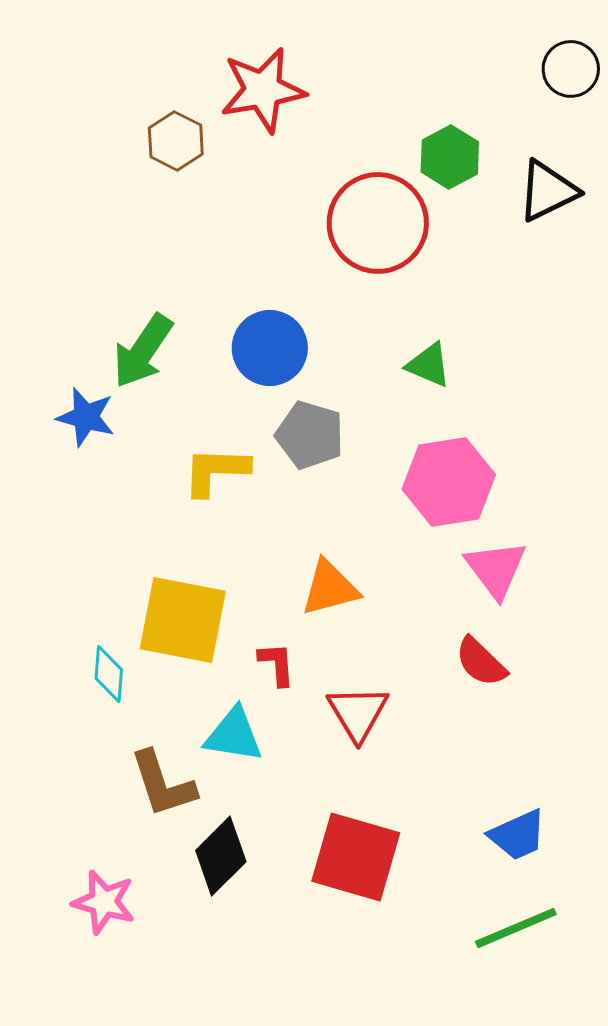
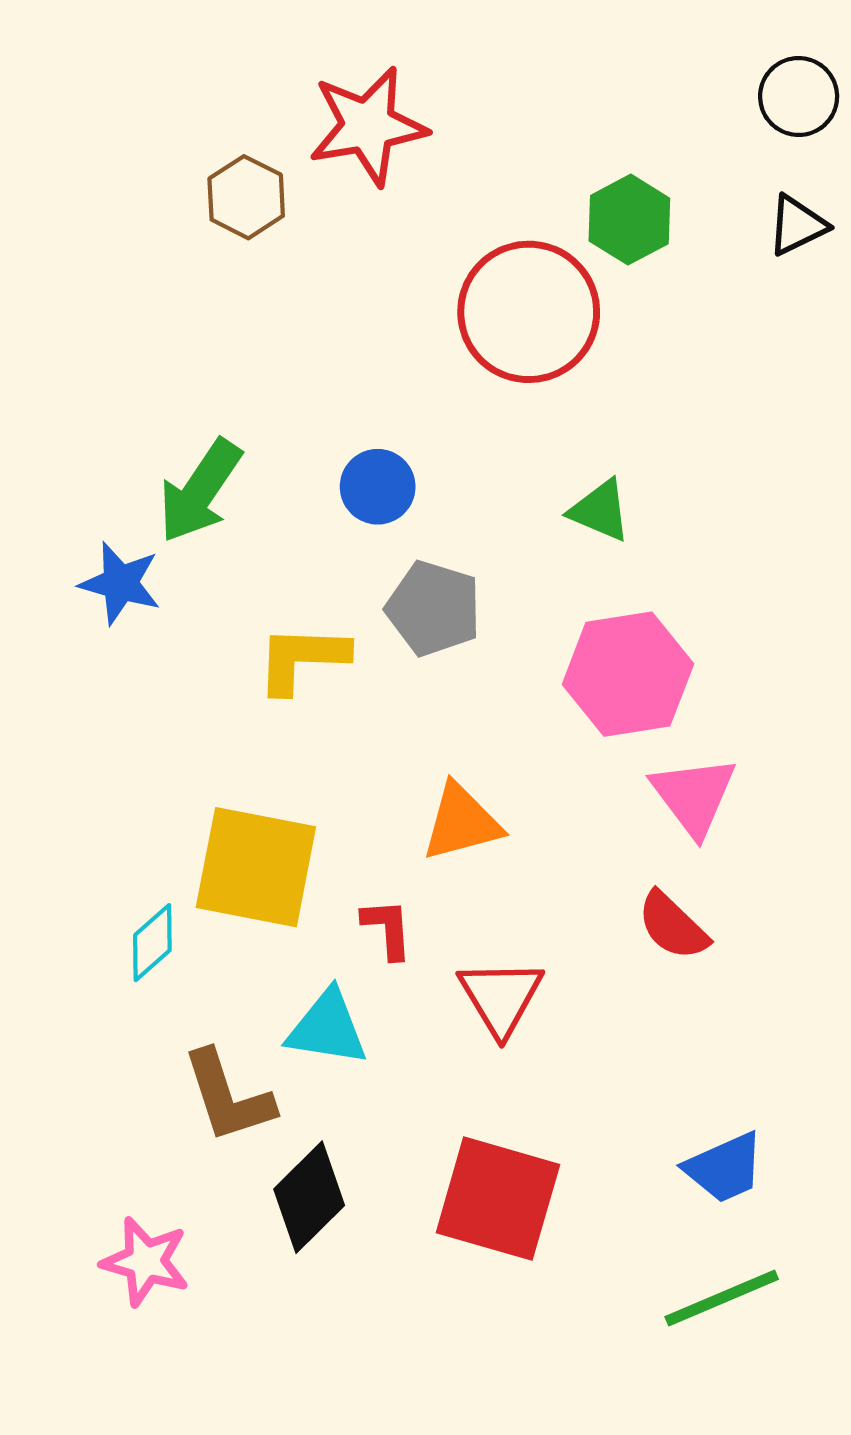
black triangle: (548, 191) -> (797, 225), moved, size x0.7
blue circle: (270, 348) -> (378, 487), size x0.7
cyan diamond: (109, 674) -> (152, 943), turned 44

